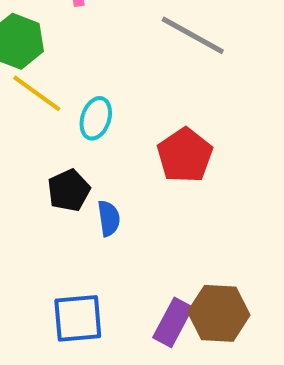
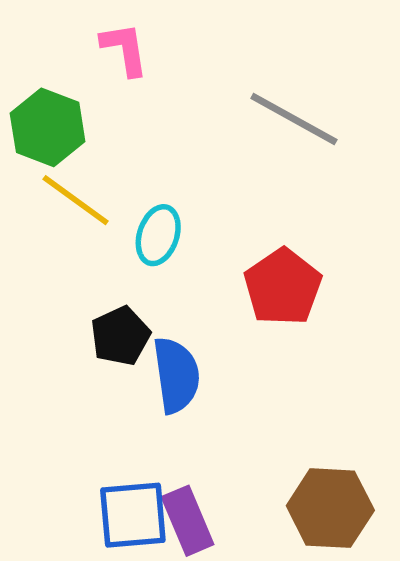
blue semicircle: (109, 218) -> (176, 375), size x1.5
purple rectangle: (173, 322) -> (188, 521), moved, turned -51

